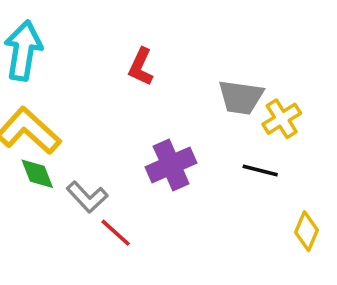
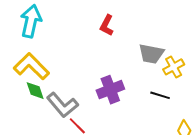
red L-shape: (141, 67) -> (107, 25), moved
gray L-shape: (87, 197) -> (62, 105), size x1.4

